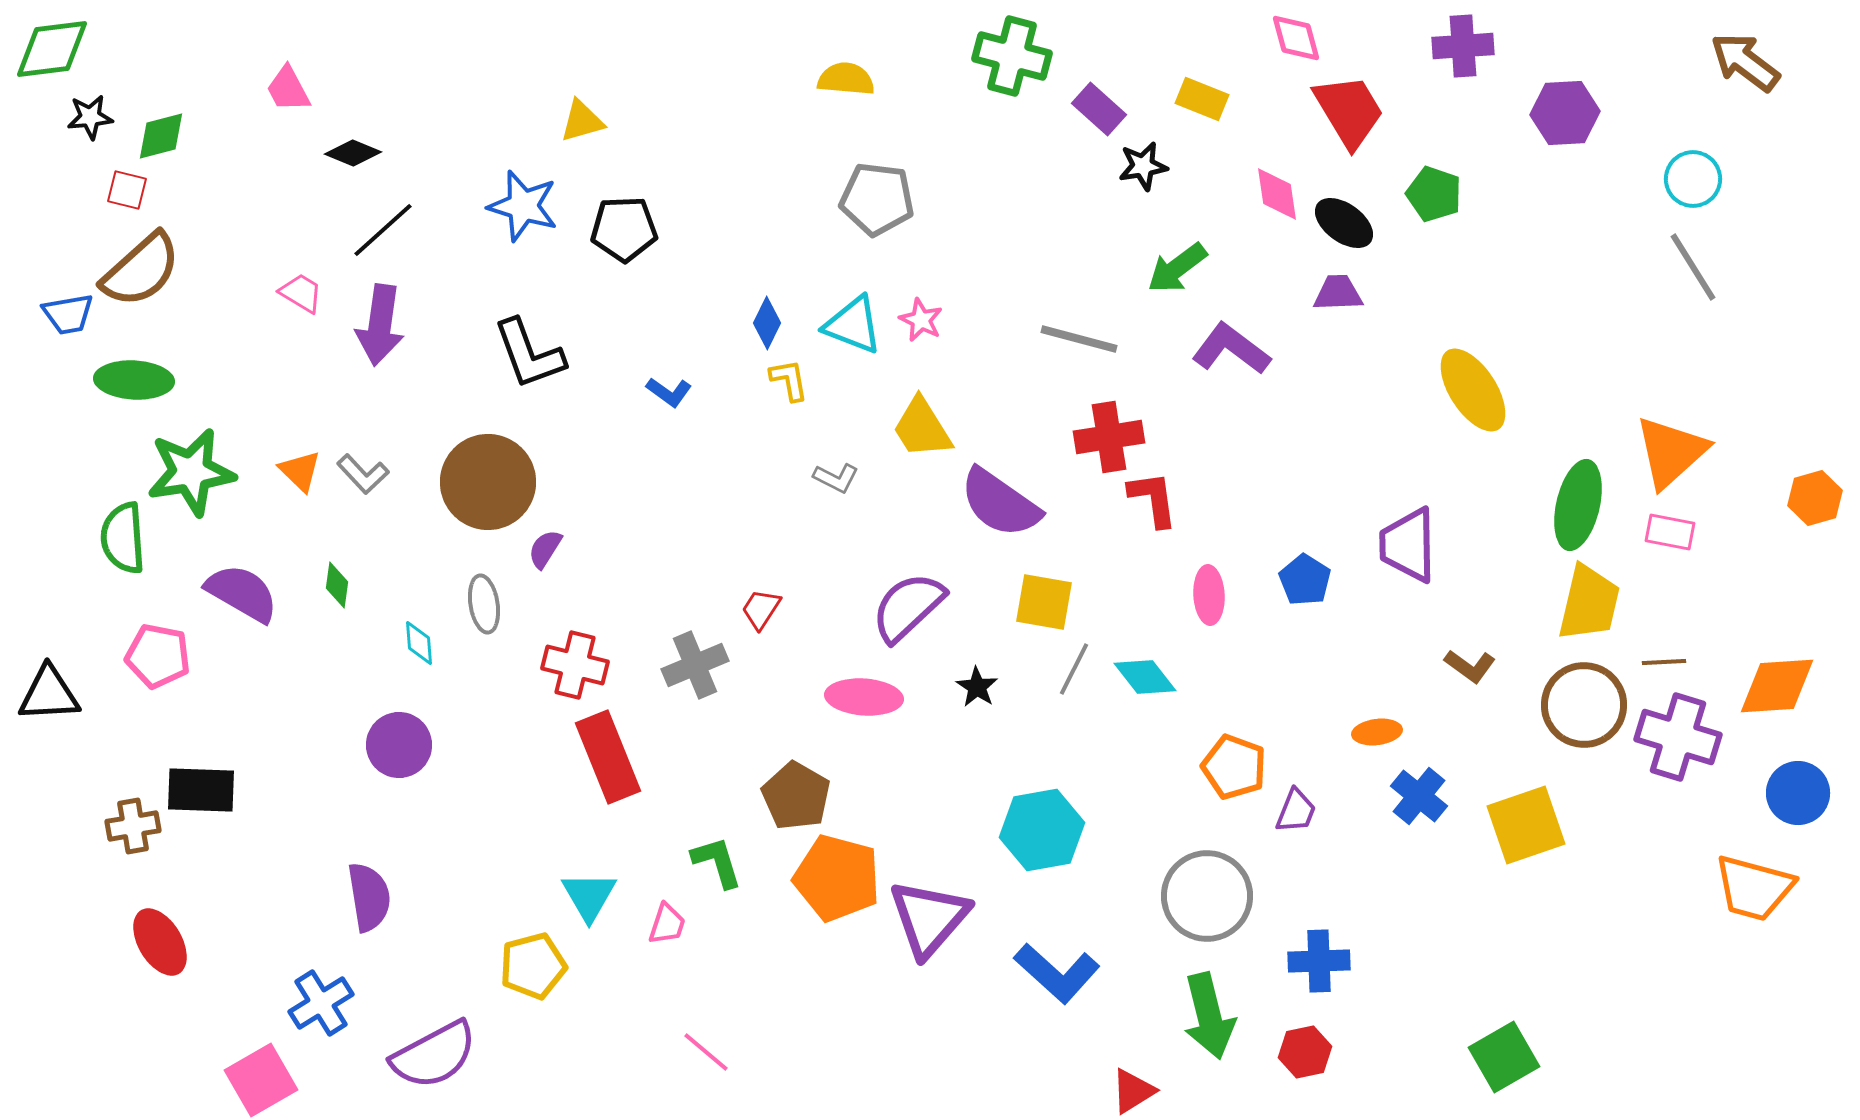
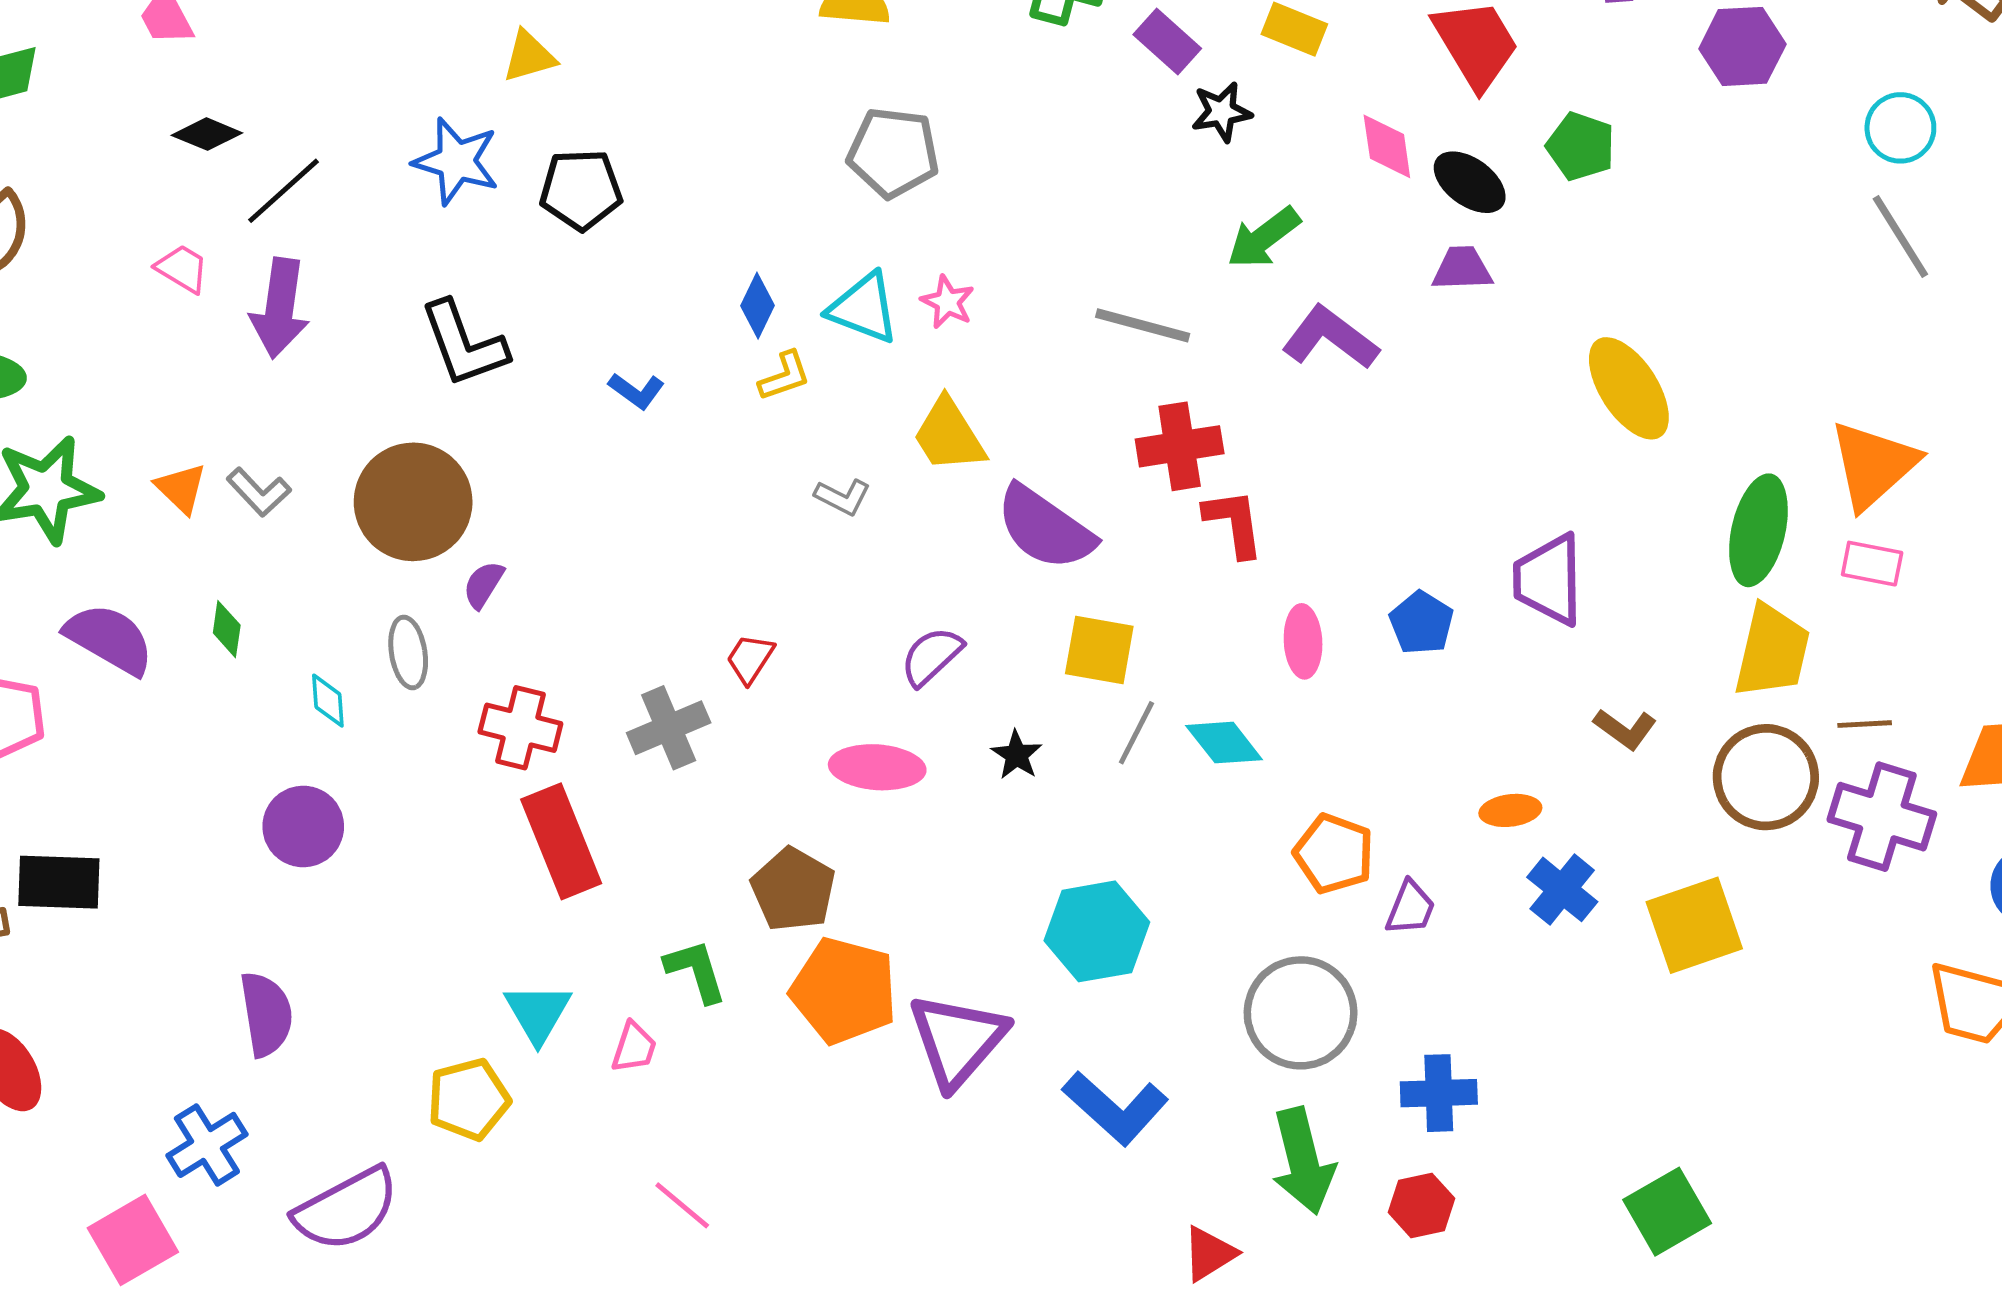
black diamond: (353, 153) -> (207, 134), moved
yellow L-shape: (789, 380) -> (785, 376), turned 81
purple semicircle: (908, 607) -> (931, 656), size x0.7

